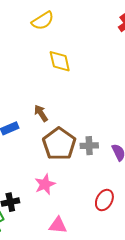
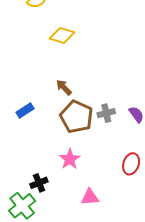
yellow diamond: (60, 61) -> (62, 35), turned -50
brown arrow: (41, 113) -> (64, 87), moved

